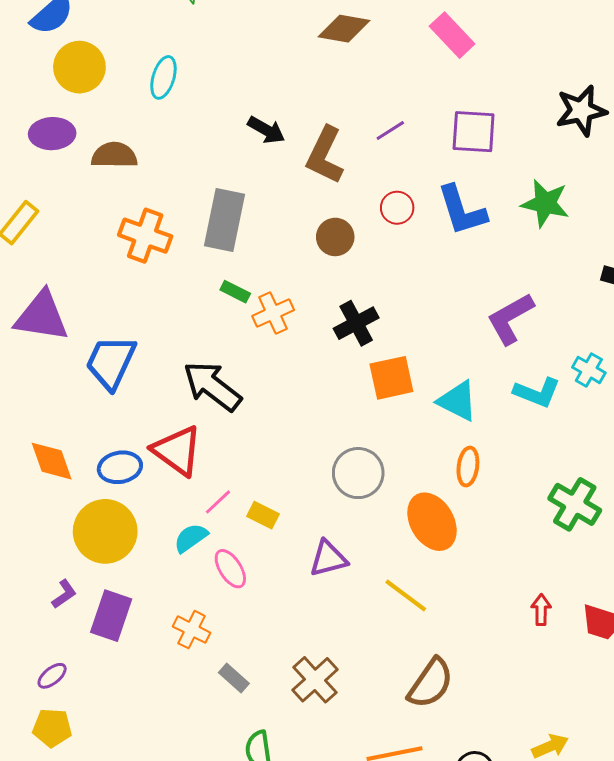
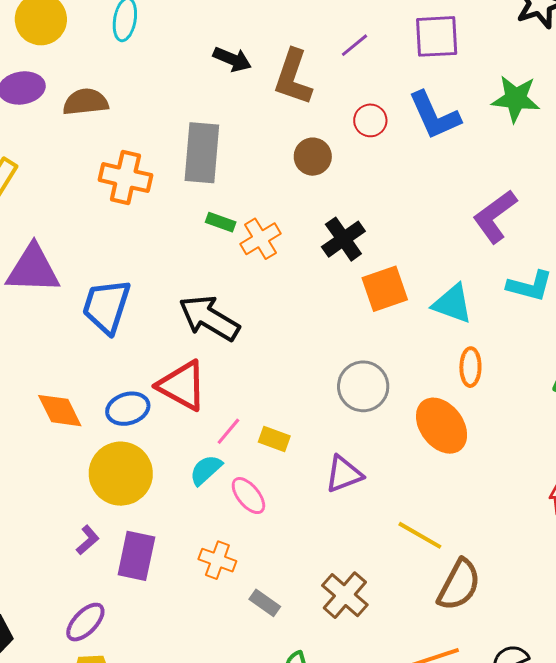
yellow line: (406, 595) -> (420, 535), moved
purple ellipse: (52, 676) -> (85, 622), size x1.4

